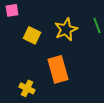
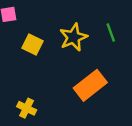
orange rectangle: (58, 69) -> (90, 85), moved, turned 68

